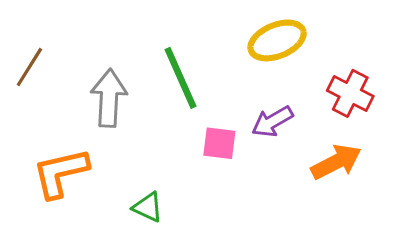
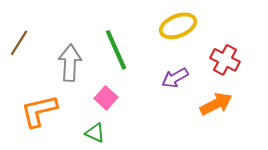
pink square: (219, 143) -> (106, 98), moved, turned 35

